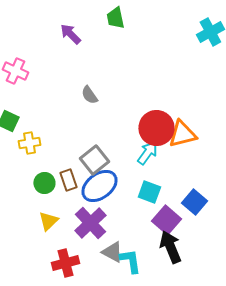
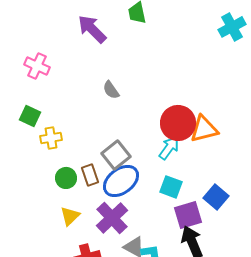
purple arrow: (70, 34) -> (92, 29), size x1.4
purple square: (166, 220) -> (188, 215), turned 32

